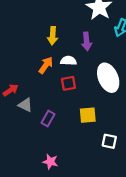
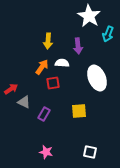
red square: (68, 83) -> (53, 83), moved
white square: (109, 141) -> (90, 152), moved

